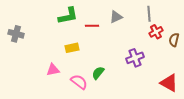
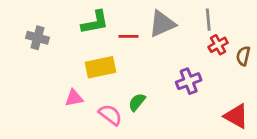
gray triangle: (116, 17) -> (162, 24), size x1.5
gray cross: (16, 34) -> (38, 38), moved
yellow rectangle: (72, 48) -> (101, 67), size x1.5

